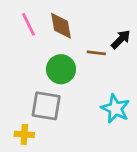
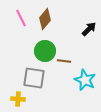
brown diamond: (61, 26) -> (45, 19), turned 50
brown line: (96, 53) -> (64, 61), moved

